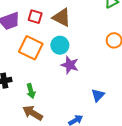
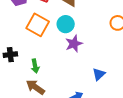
purple star: (70, 65) -> (74, 44), turned 30

